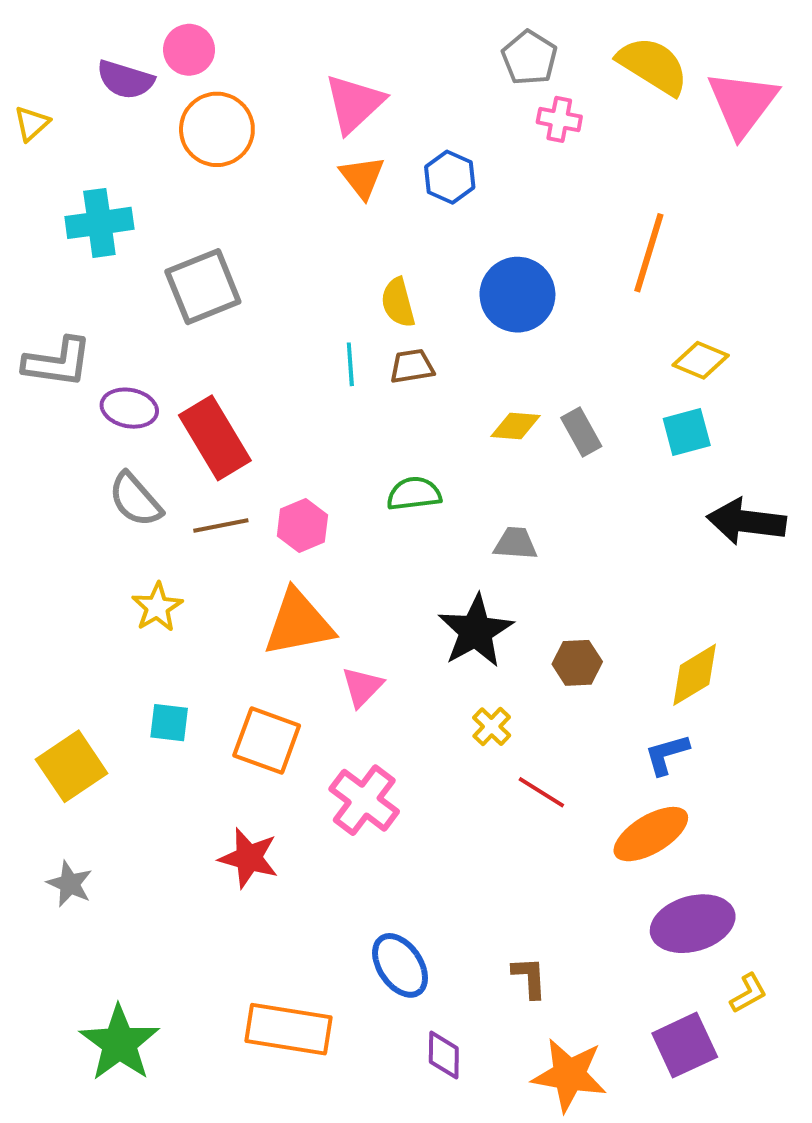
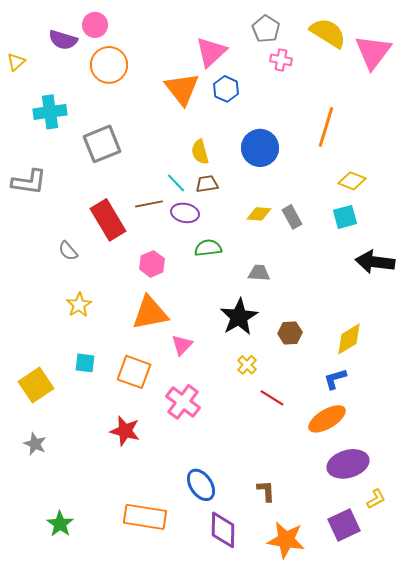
pink triangle: (354, 104) -> (211, 52), moved
orange triangle: (362, 177) -> (182, 89), size x1.5
cyan line: (350, 364) -> (176, 183), turned -40
purple ellipse: (129, 408) -> (185, 213), moved
gray semicircle: (135, 500) -> (68, 251), size x0.7
brown line: (221, 526) -> (149, 204), moved
green star: (119, 1043) -> (60, 524), size x0.7
purple diamond: (444, 1055) -> (223, 530), size x1.5

